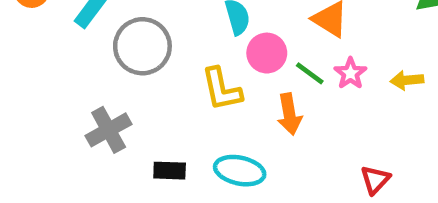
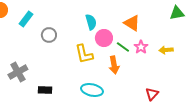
gray circle: (142, 46) -> (49, 35), size x0.6
gray cross: (109, 130) -> (18, 72), moved
black rectangle: (170, 171) -> (45, 90), moved

